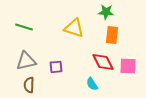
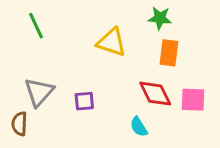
green line: (24, 27) -> (36, 26), moved, turned 48
gray triangle: (26, 61) -> (39, 92), turned -35
brown semicircle: (29, 85) -> (19, 124), moved

